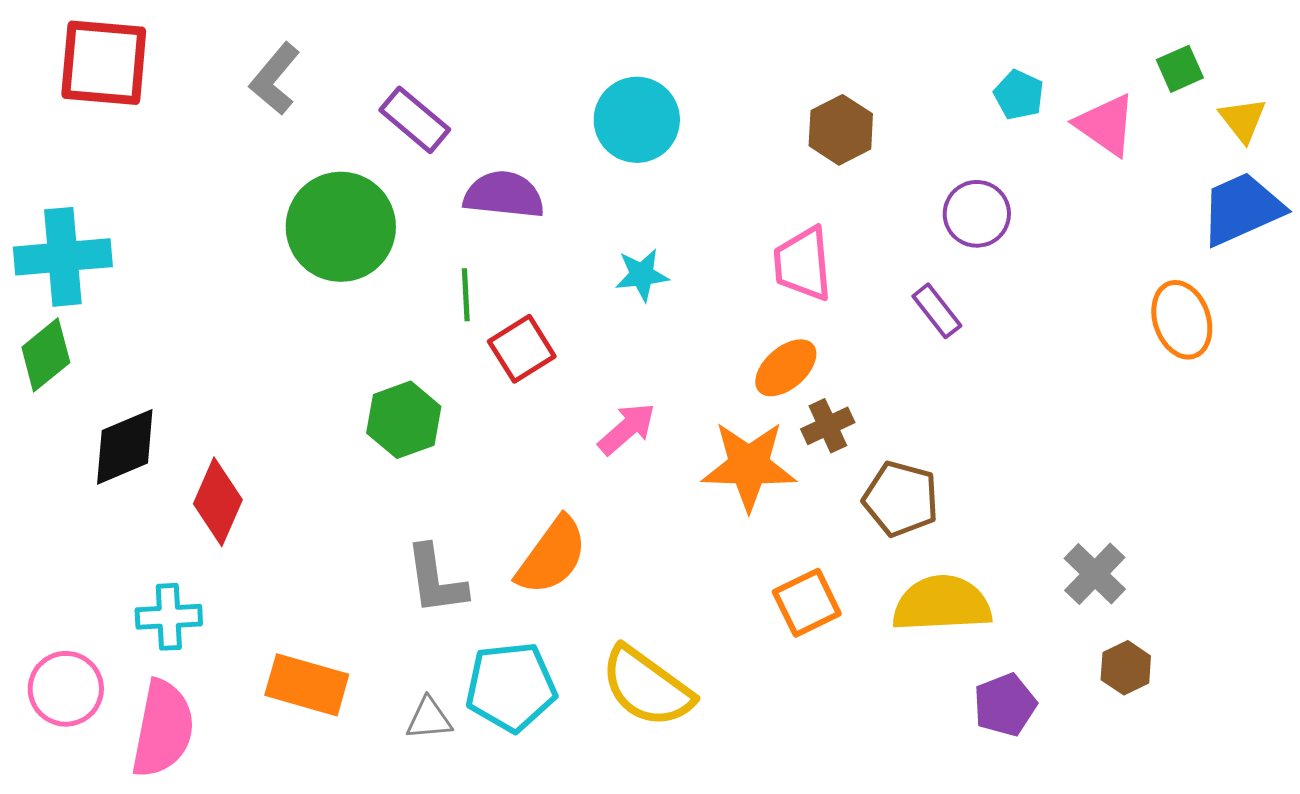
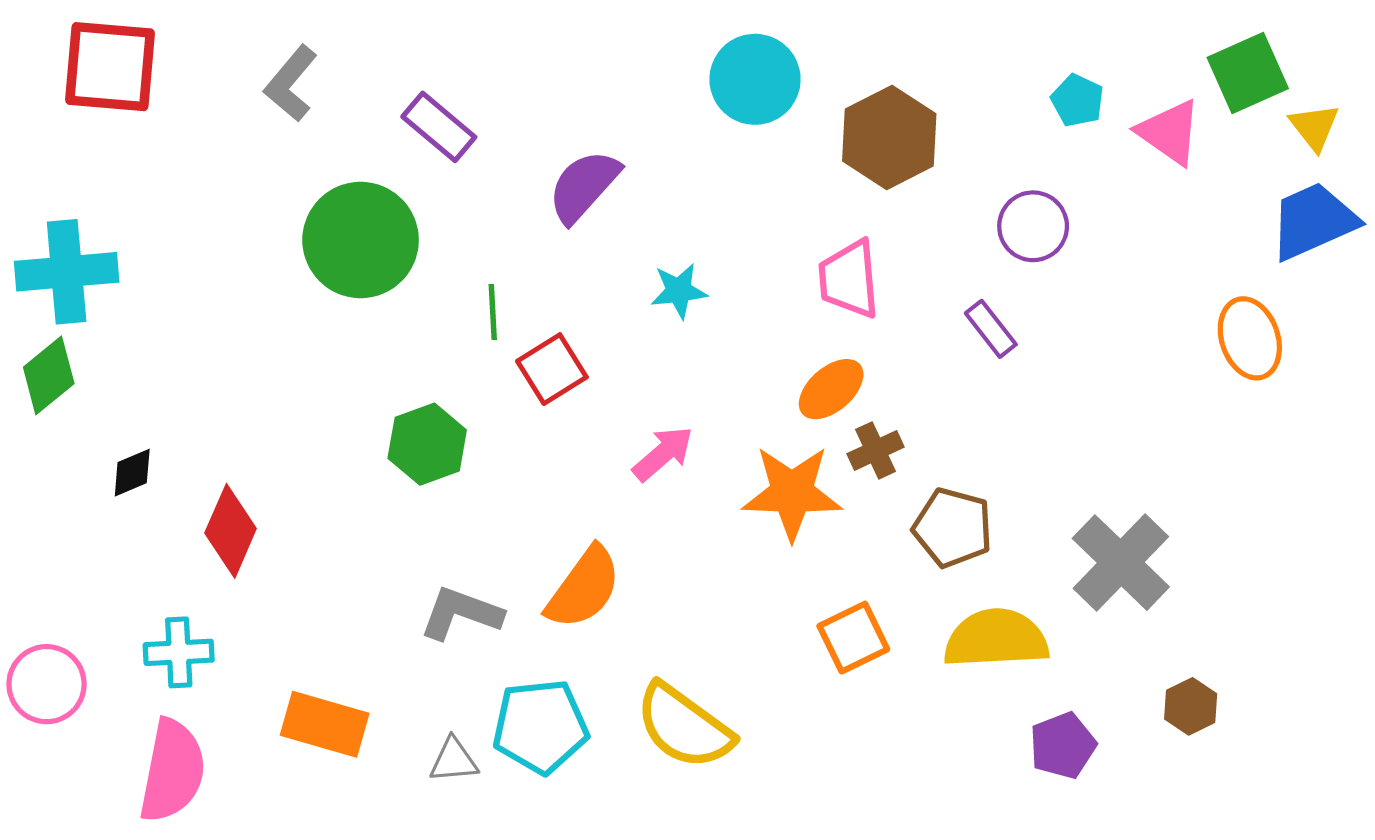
green square: (1180, 69) -> (1248, 73), size x1.6
cyan circle: (637, 120) -> (755, 79), moved
brown hexagon: (841, 130) -> (889, 137), size x1.4
purple semicircle: (504, 195) -> (584, 186), moved, turned -54
black diamond: (125, 447) -> (132, 473), size x0.6
gray cross: (1095, 574) -> (1121, 563), moved, size x1.5
gray L-shape: (436, 580) -> (461, 613), turned 118
pink circle: (66, 689) -> (47, 684), moved

